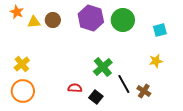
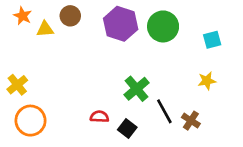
brown circle: (53, 20) -> (70, 16), moved
yellow cross: (22, 64) -> (17, 85), moved

